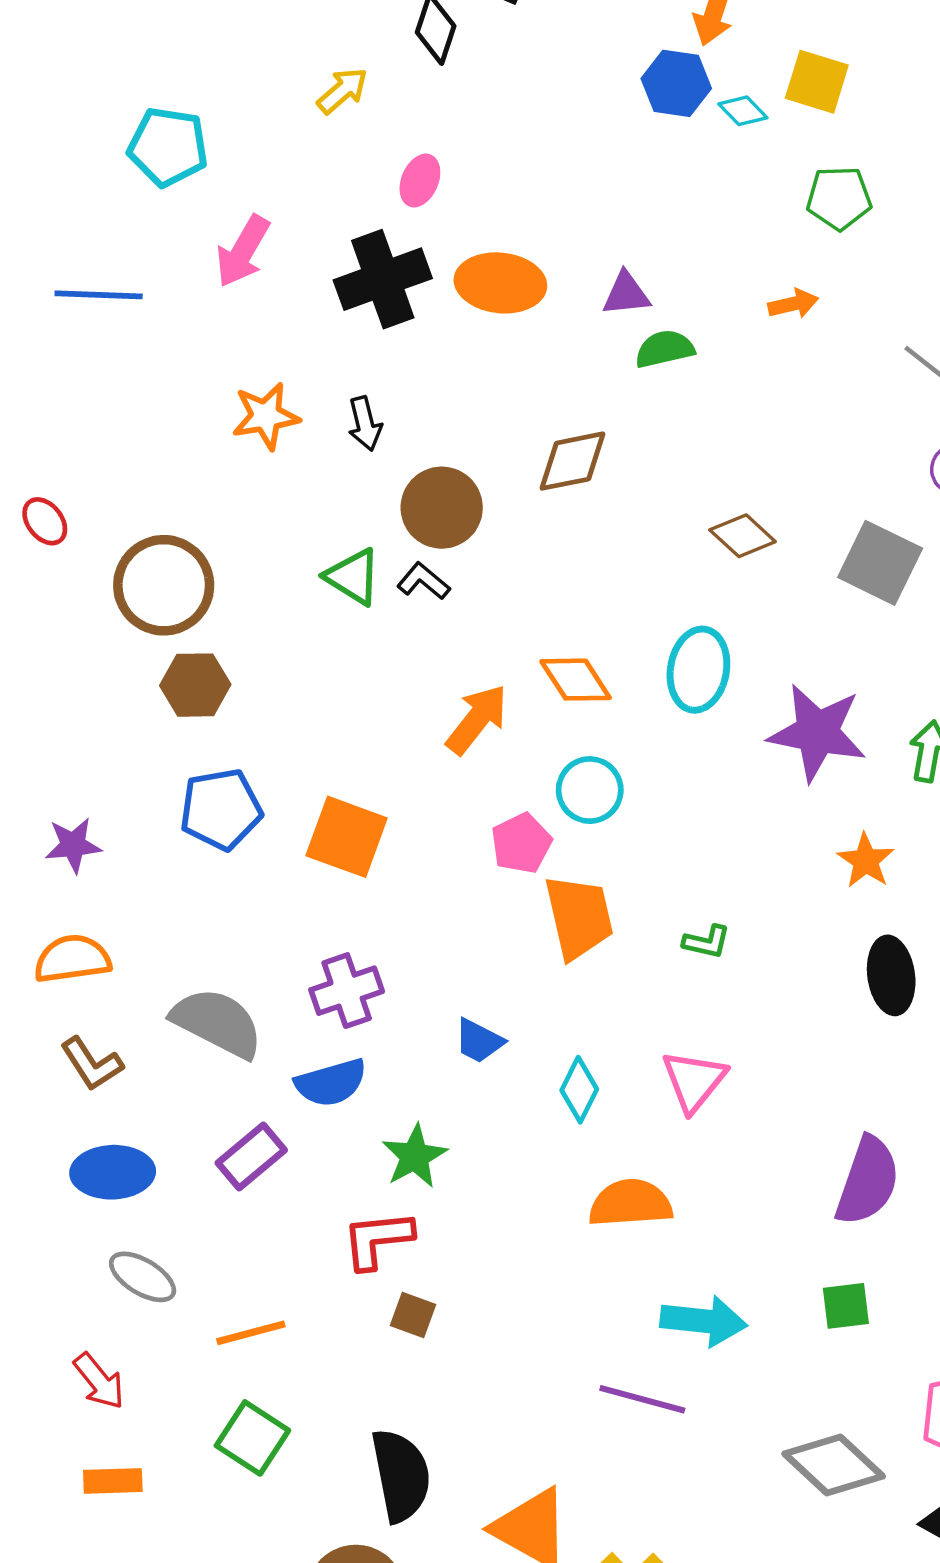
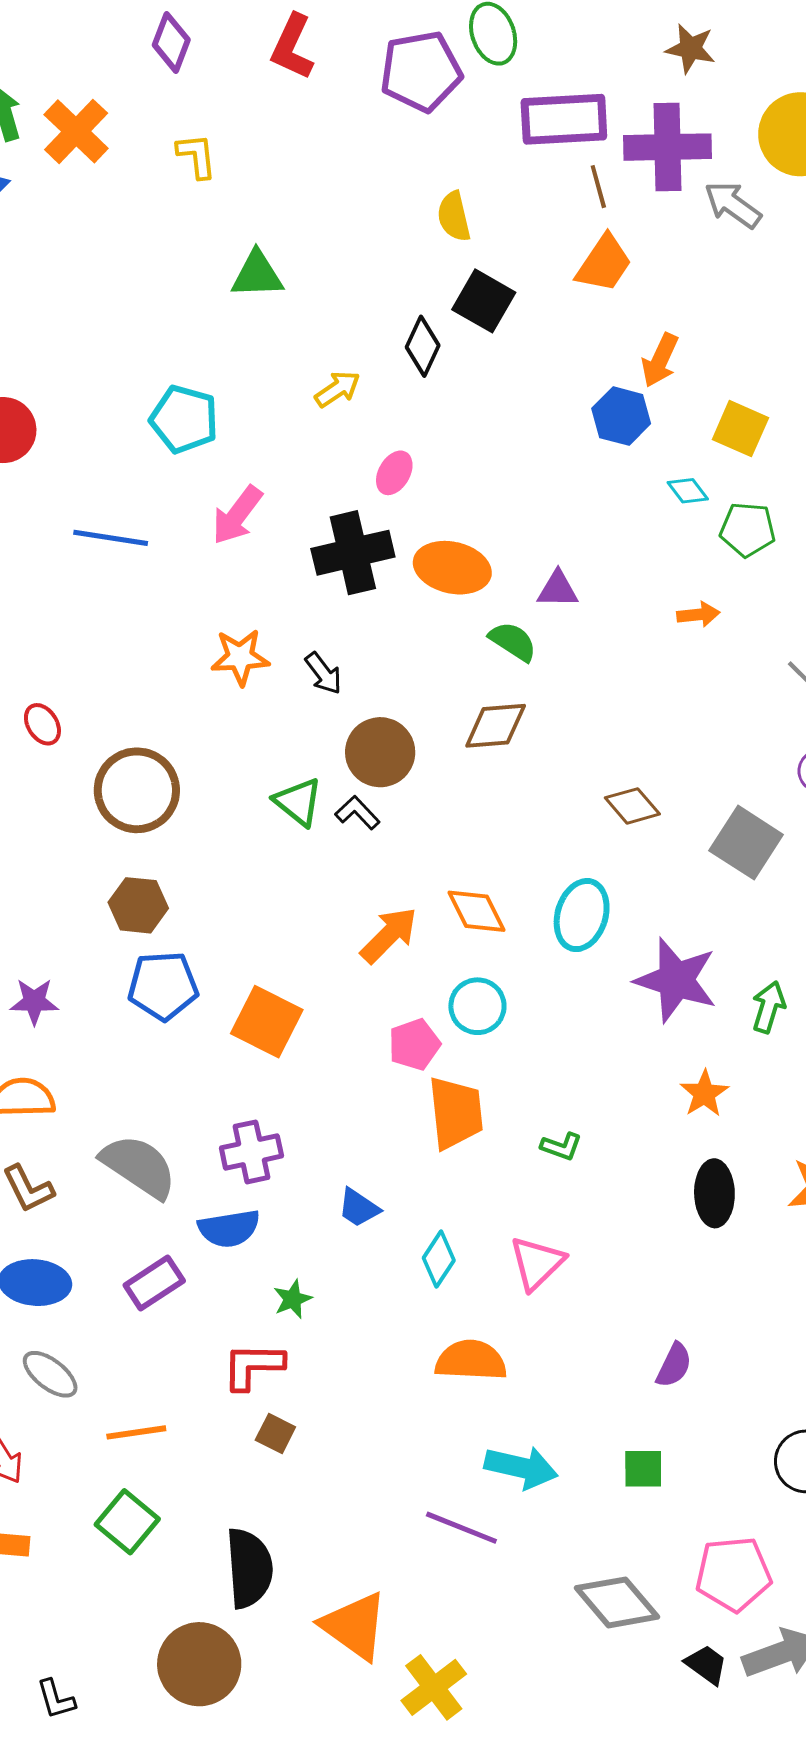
cyan diamond: (743, 111) -> (688, 491), moved
green semicircle: (665, 349) -> (513, 641), moved, turned 39
black arrow: (365, 424) -> (323, 673), turned -30
brown hexagon: (195, 685) -> (138, 905), moved
green star: (415, 1156) -> (293, 1299), size x0.7
purple semicircle: (868, 1181) -> (674, 1365), size x0.6

